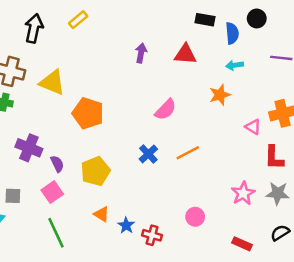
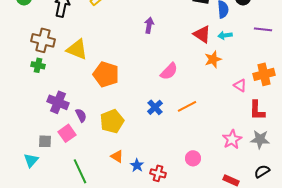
red triangle: (185, 54) -> (202, 34), moved, turned 30
pink square: (52, 192) -> (67, 133), moved

